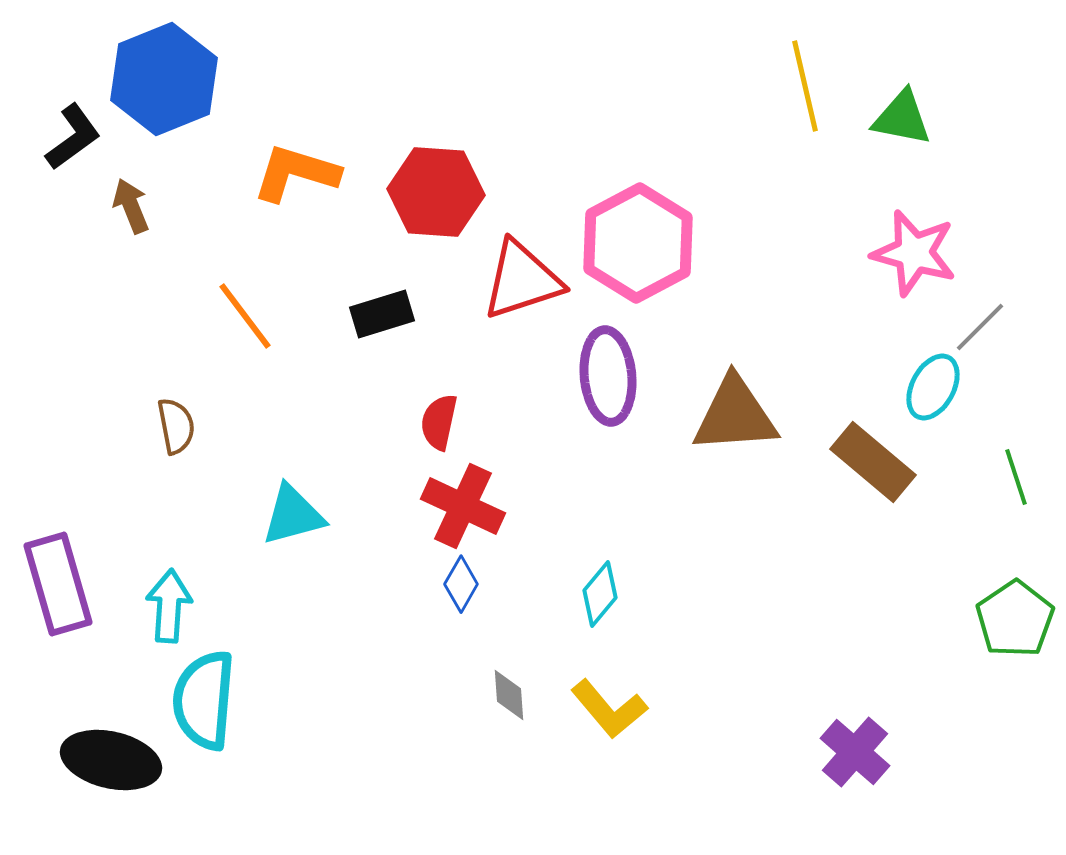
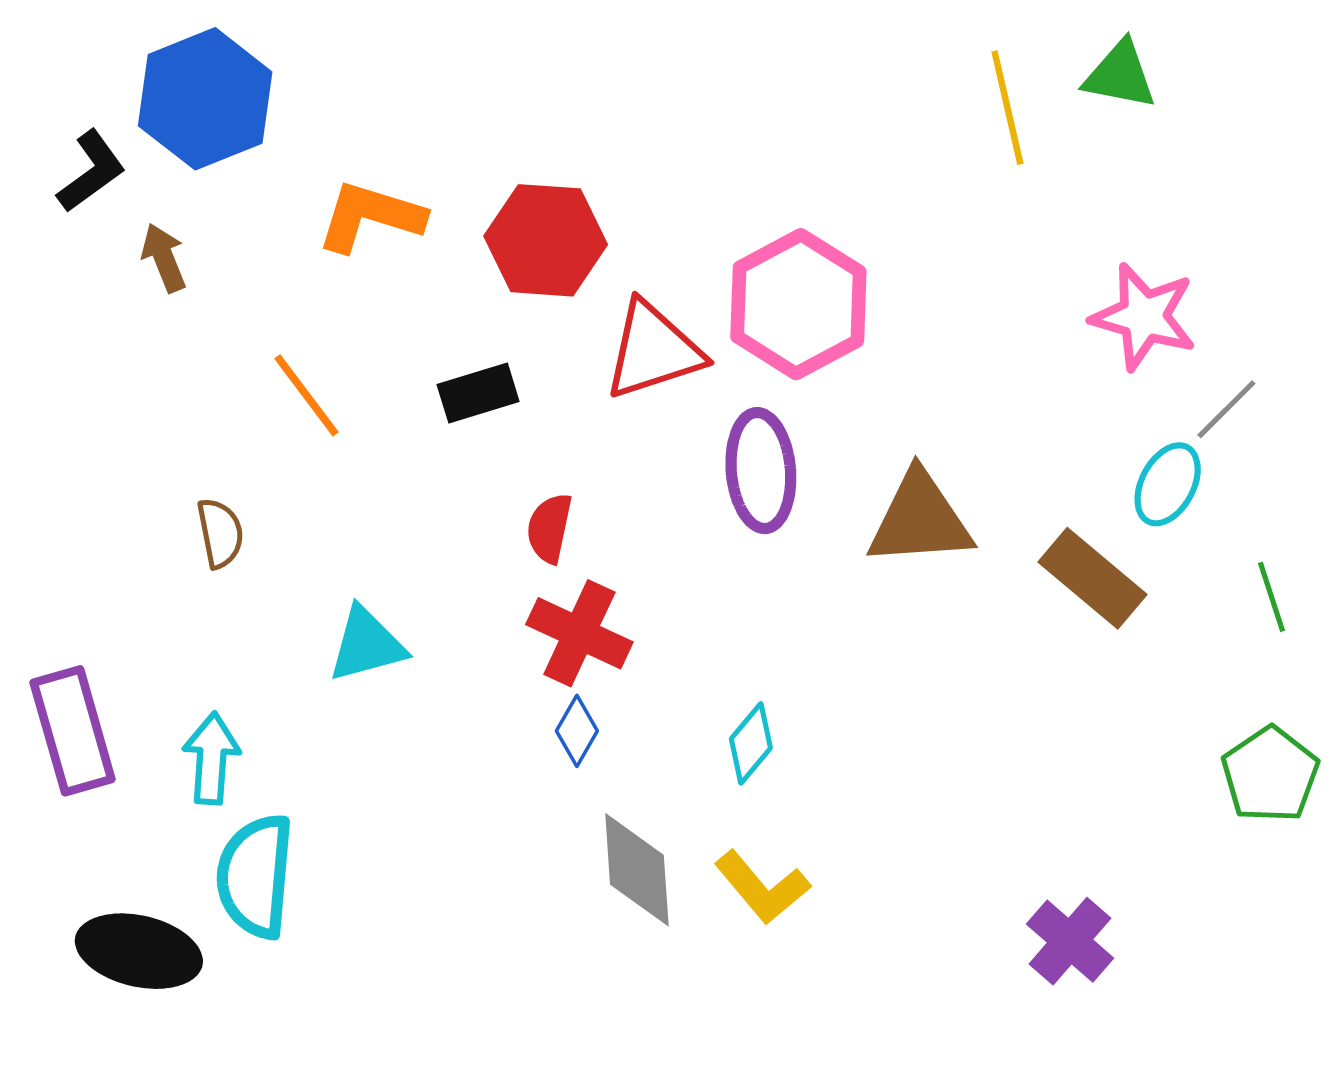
green triangle: (902, 118) -> (1120, 75), moved
gray diamond: (509, 695) -> (637, 870), size x1.8

